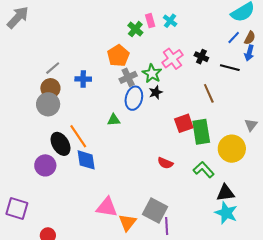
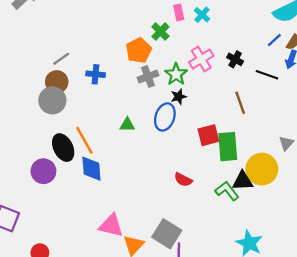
green cross: (135, 29) -> (160, 32), moved
blue ellipse: (134, 98) -> (165, 117), moved
black triangle: (225, 193) -> (243, 181), moved

